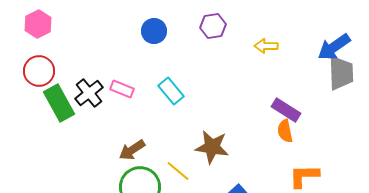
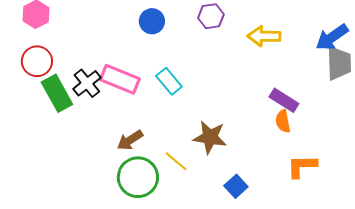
yellow arrow: (266, 46) -> (264, 36), size x1.4
pink rectangle: (122, 89) -> (120, 79), size x1.6

